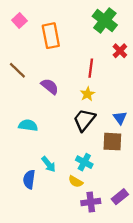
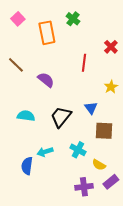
green cross: (105, 21) -> (73, 19), moved, size x0.6
yellow star: (88, 94) -> (111, 87), moved
blue triangle: (120, 118) -> (91, 108), moved
black trapezoid: (84, 120) -> (61, 117), moved
cyan arrow: (49, 164) -> (45, 152), turned 112
yellow semicircle: (76, 182) -> (99, 165), moved

